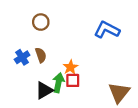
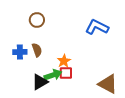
blue cross: (22, 57) -> (20, 52), turned 32
green arrow: (58, 83) -> (53, 75), turned 60
brown triangle: (119, 93) -> (108, 84), turned -40

